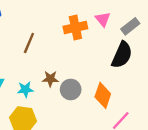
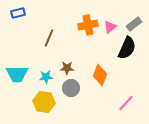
pink triangle: (103, 19) -> (110, 27), moved, turned 32
gray circle: (71, 89) -> (71, 88), moved
orange diamond: (103, 95) -> (100, 75), moved

